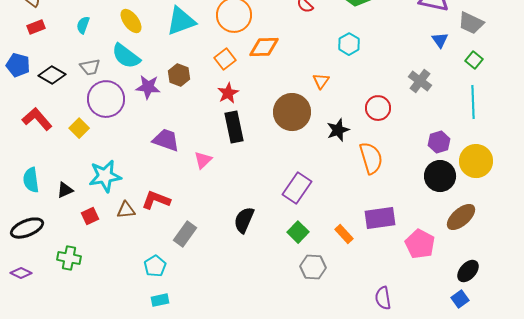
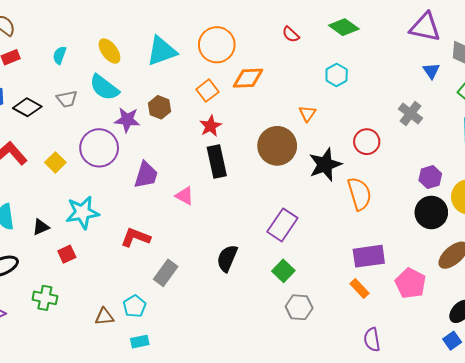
purple circle: (106, 99) -> (99, 148), moved
black star: (338, 130) -> (325, 165), size x1.4
purple trapezoid: (166, 140) -> (146, 175), turned 88
pink triangle: (203, 160) -> (184, 196), turned -48
brown triangle: (126, 210) -> (104, 317), moved
orange rectangle: (344, 234) -> (359, 288), moved

